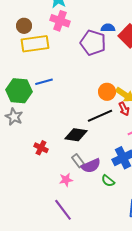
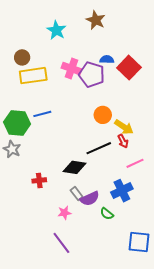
pink cross: (60, 21) -> (71, 69), moved
orange circle: (107, 92) -> (103, 115), moved
red cross: (41, 148) -> (39, 180), turned -32

